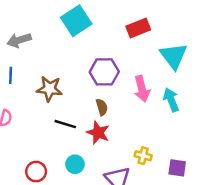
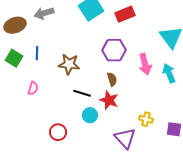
red rectangle: (138, 28) -> (125, 14), moved
gray arrow: (19, 40) -> (44, 13), moved
cyan circle: (75, 164) -> (90, 115), moved

